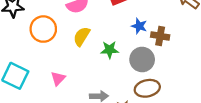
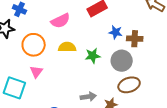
yellow semicircle: (82, 36) -> (67, 47), turned 66
pink triangle: (58, 78) -> (36, 72), moved

